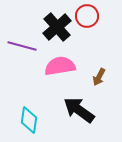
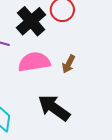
brown arrow: (99, 77) -> (69, 64), moved

